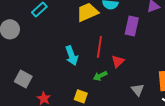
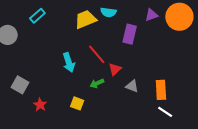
red line: (99, 47) -> (97, 54), turned -50
gray triangle: (138, 90) -> (132, 86), moved, turned -32

